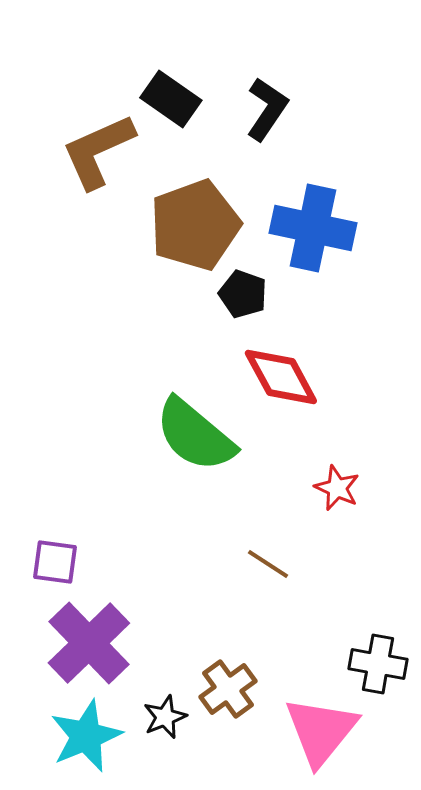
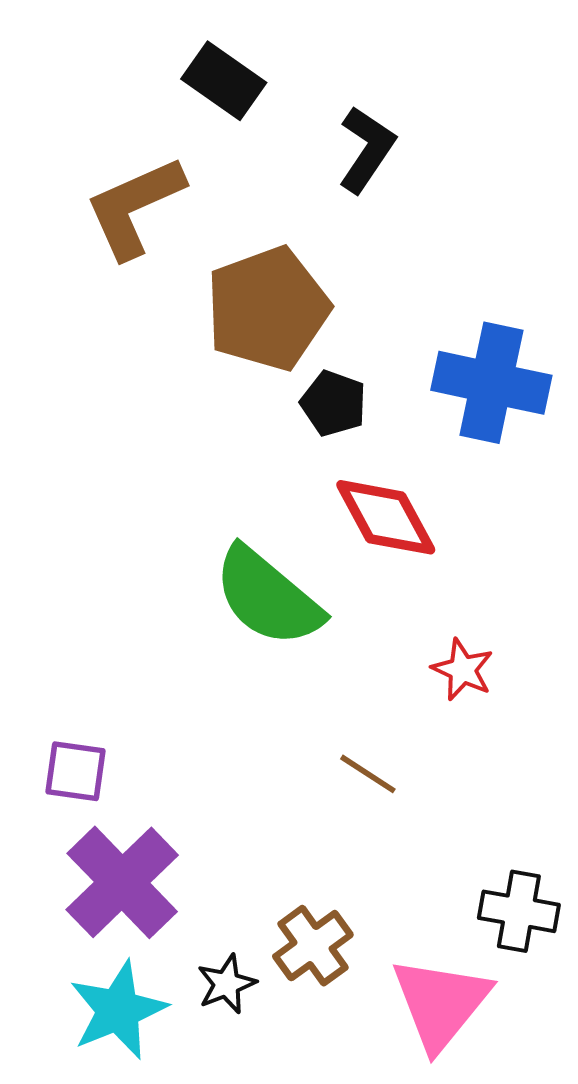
black rectangle: (171, 99) -> (224, 81), moved
blue cross: (313, 228) -> (491, 383), moved

